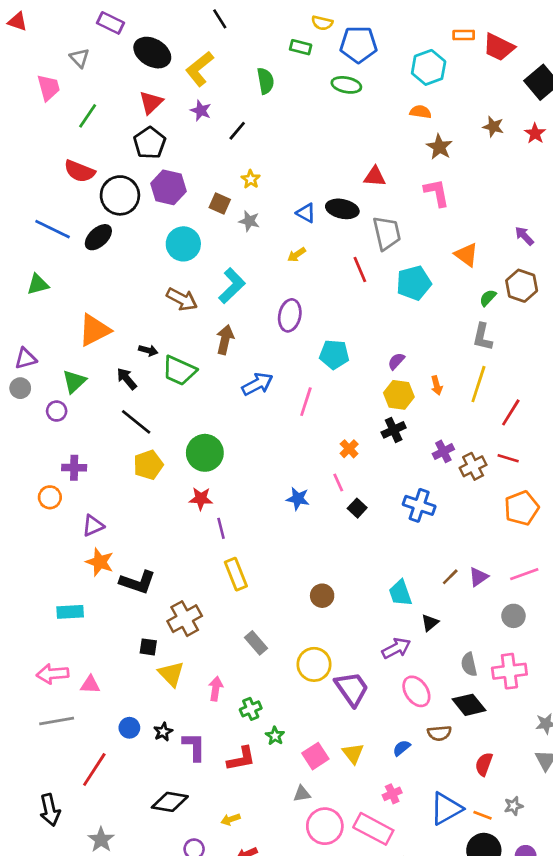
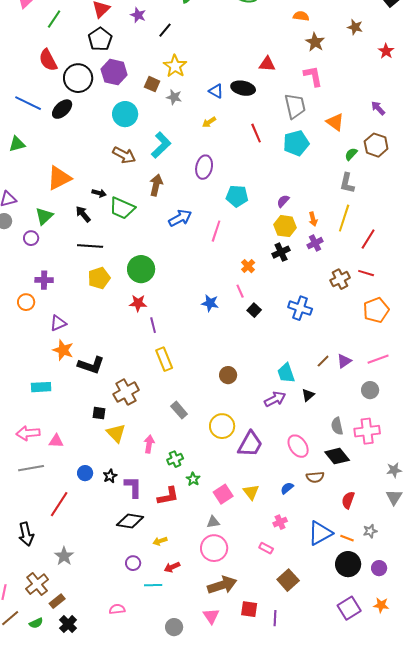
red star: (535, 133) -> (386, 51), moved
red semicircle: (80, 171) -> (48, 60), turned 40
yellow star: (251, 179) -> (175, 66), size x1.6
gray trapezoid: (387, 233) -> (295, 106), moved
black line: (136, 422) -> (90, 246), turned -35
purple cross: (443, 451) -> (315, 243), moved
purple arrow: (396, 648) -> (275, 399), moved
purple trapezoid: (352, 689) -> (250, 444), turned 64
black diamond: (170, 802) -> (130, 521), moved
pink circle: (325, 826) -> (214, 548), moved
pink rectangle: (373, 829) -> (266, 548), size x0.5

